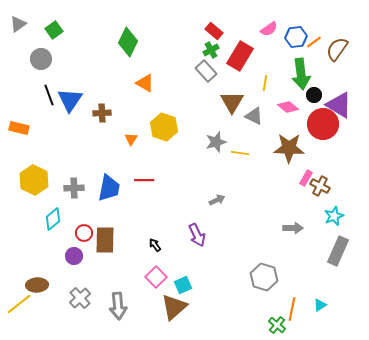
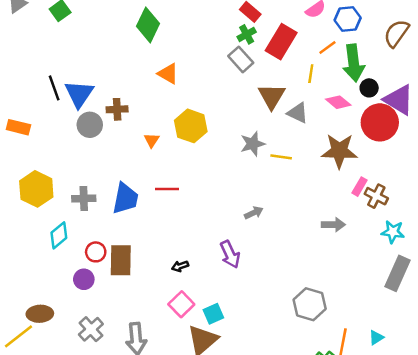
orange line: (314, 42) -> (327, 48), moved
gray circle: (41, 59) -> (90, 125), moved
cyan star: (334, 216) -> (393, 232), turned 30
gray arrow: (293, 228) -> (333, 225), moved
black arrow: (155, 245) -> (180, 266), turned -72

